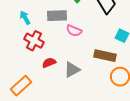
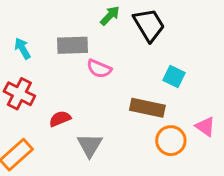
red cross: (34, 41) -> (19, 94), moved
gray triangle: (72, 70) -> (90, 145), moved, turned -30

